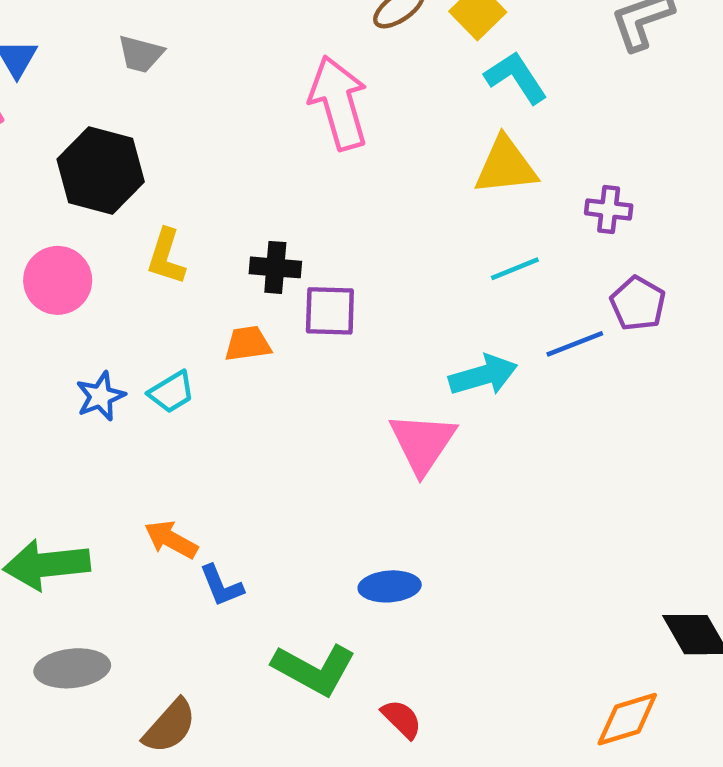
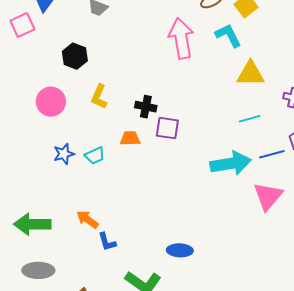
cyan L-shape: (516, 77) -> (228, 35), moved
black hexagon: (101, 170) -> (75, 56), size x0.7
cyan arrow: (483, 375) -> (231, 163), size x1.4
pink triangle: (423, 443) -> (268, 196), moved

